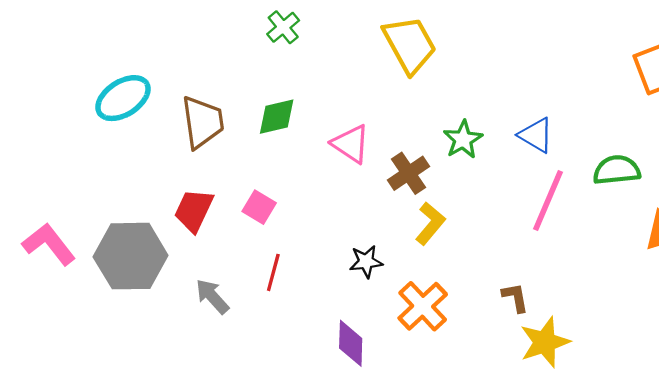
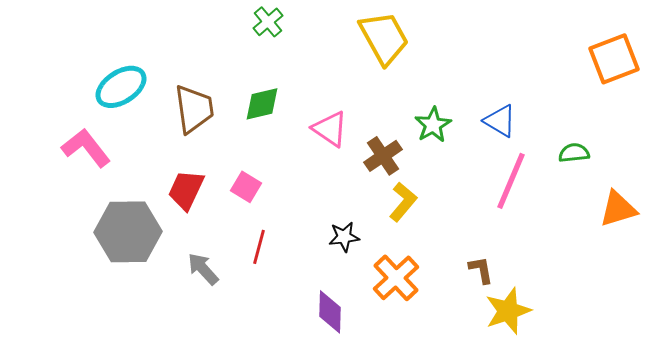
green semicircle: (617, 170) -> (574, 153), size x0.7
pink L-shape: (49, 244) -> (86, 148), moved

